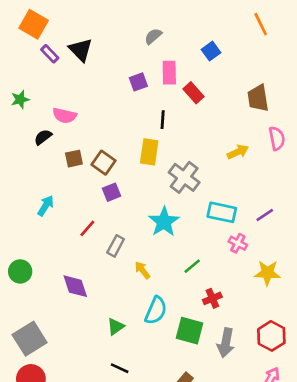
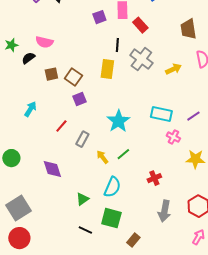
green star: (20, 99) -> (11, 45), moved
gray cross: (184, 177) -> (141, 59), moved
green line: (192, 266) -> (123, 154), moved
green square: (189, 331) -> (111, 218), moved

